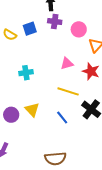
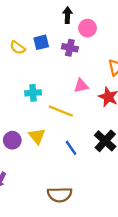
purple cross: (55, 22) -> (70, 48), moved
pink circle: (79, 29) -> (88, 28), moved
yellow line: (68, 91) -> (61, 111), moved

